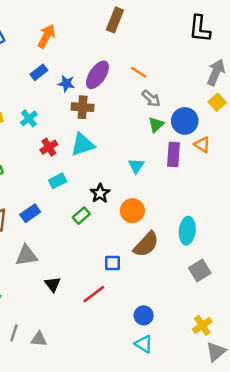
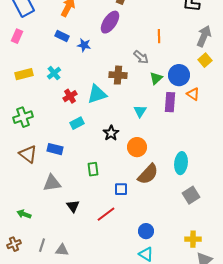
blue rectangle: (39, 72) -> (62, 36), turned 64
orange line: (139, 72) -> (159, 36), moved, turned 56
purple ellipse: (97, 75) -> (110, 22), moved
gray arrow: (151, 98) -> (141, 57), moved
brown cross: (83, 107) -> (118, 75), moved
blue rectangle: (30, 213) -> (55, 149), turned 49
green rectangle: (81, 216) -> (93, 169), moved, turned -56
yellow cross: (202, 325) -> (193, 239), turned 35

